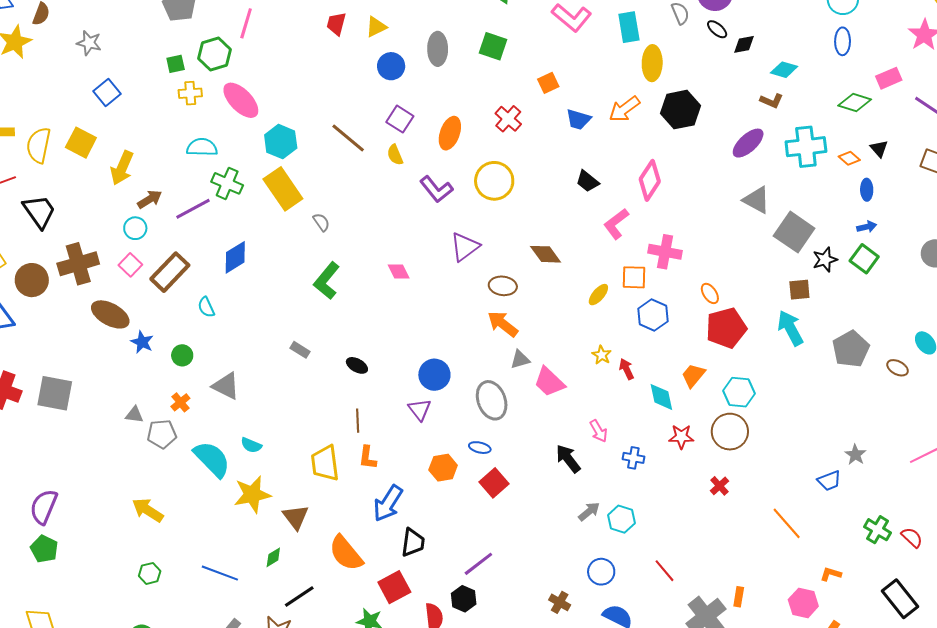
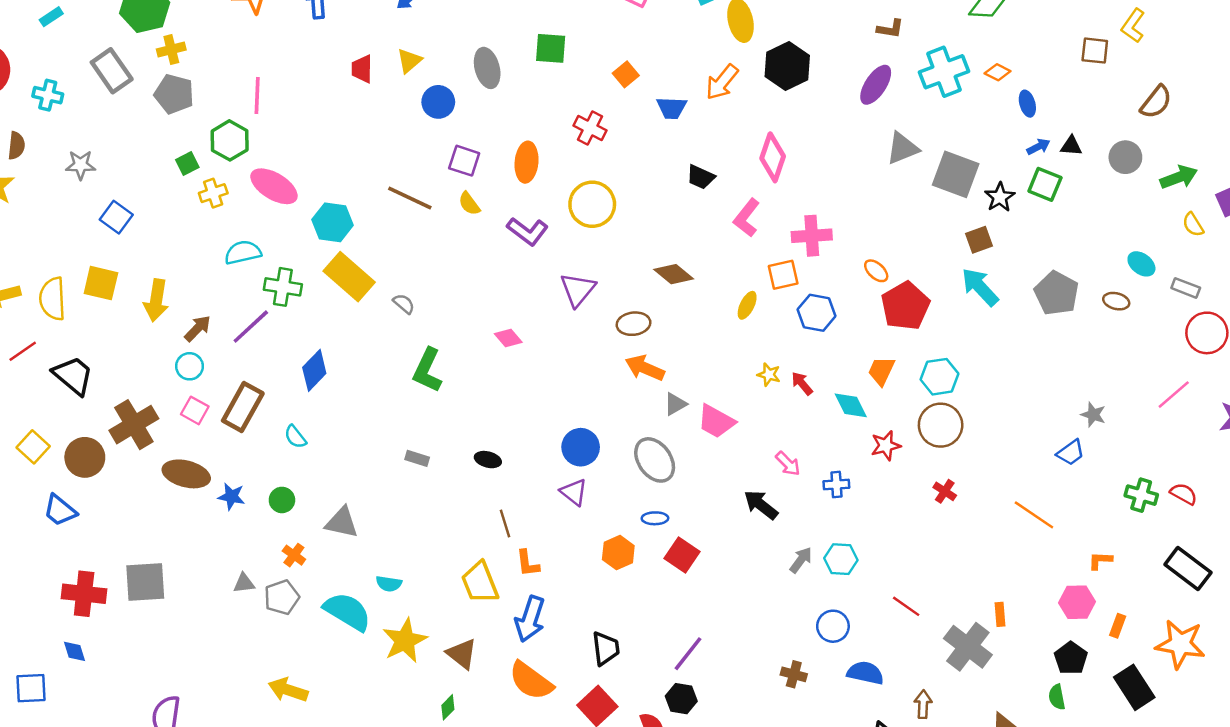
black triangle: (879, 149) -> (1071, 146), moved, turned -30
gray triangle: (757, 200) -> (902, 148), turned -36
blue arrow: (388, 503) -> (530, 619), moved

